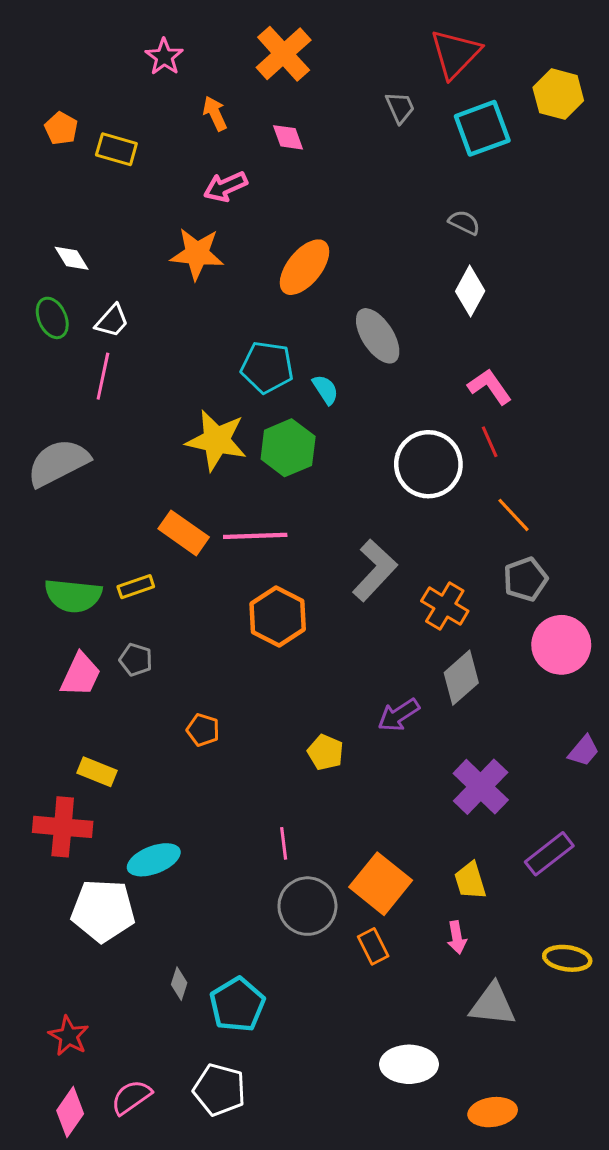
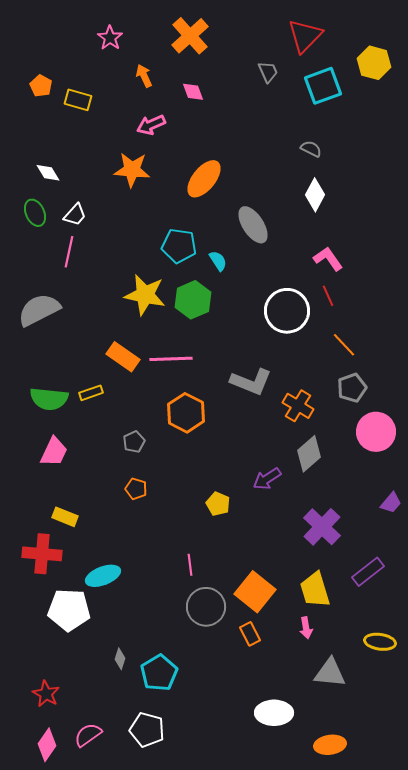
gray L-shape: (375, 570) -> (251, 382), turned 69
gray pentagon: (136, 660) -> (134, 442), moved, turned 30
yellow trapezoid: (470, 881) -> (315, 590), size x1.4

